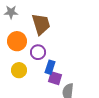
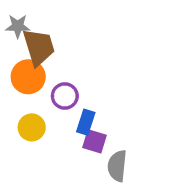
brown trapezoid: (41, 24) -> (39, 47), moved

